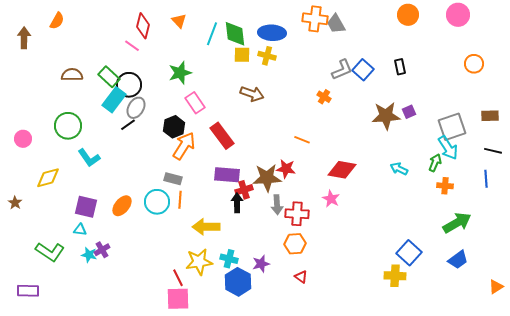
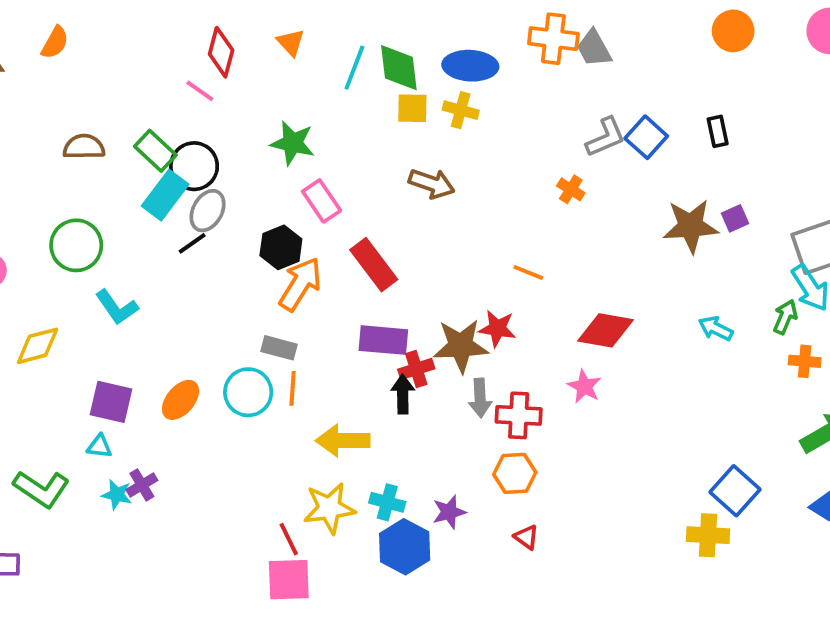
green star: (180, 73) -> (293, 143), turned 30

